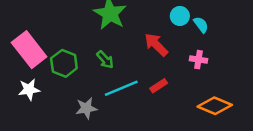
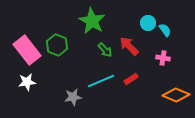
green arrow: (105, 60) -> (105, 50), moved
green hexagon: (64, 63) -> (57, 45), moved

